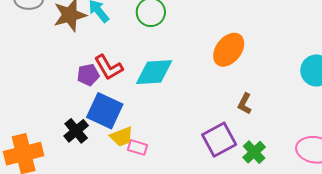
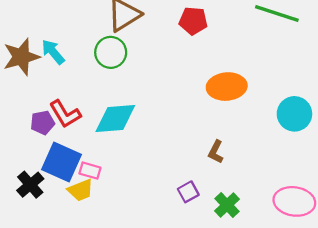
orange ellipse: (229, 50) -> (227, 87), moved, turned 48
purple square: (219, 140) -> (188, 192), size x0.6
pink rectangle: (137, 147) -> (90, 171), moved

